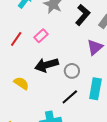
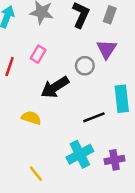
gray circle: (72, 71) -> (85, 66), moved
black line: (70, 97) -> (94, 117), turned 36

